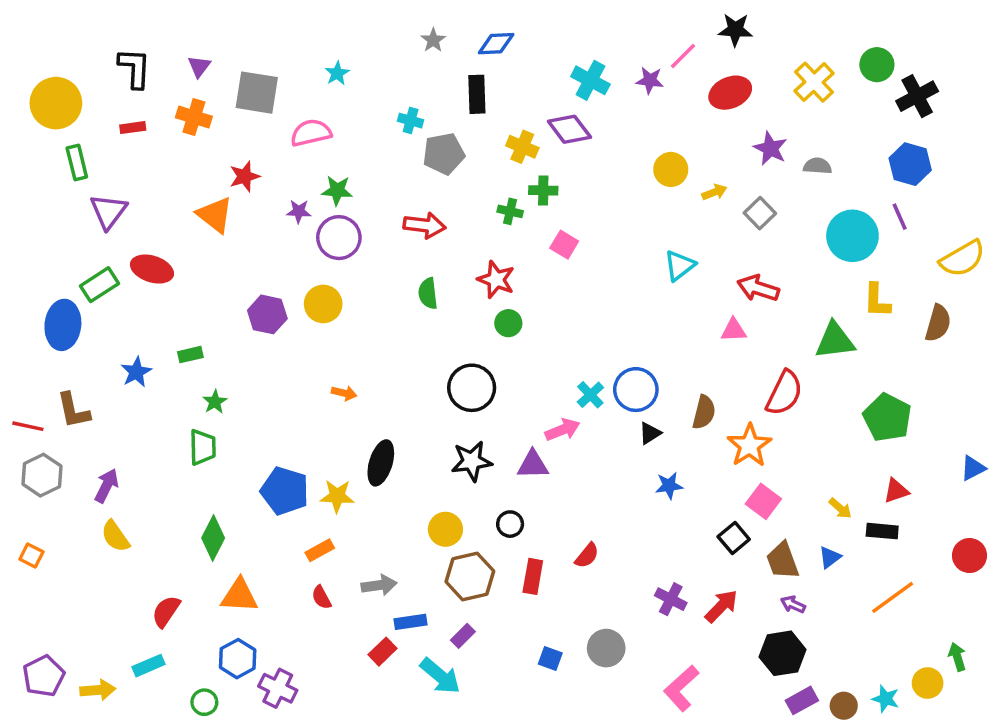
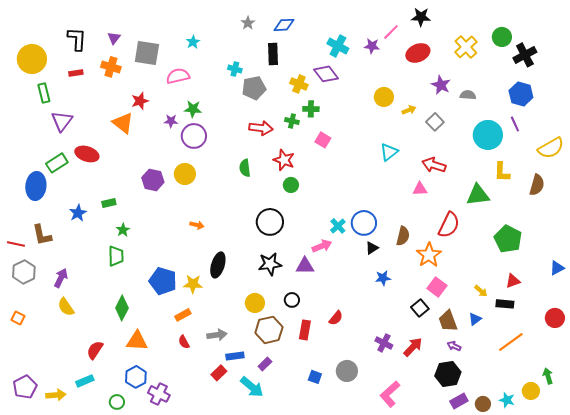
red arrow: (424, 225) -> (261, 128), moved

